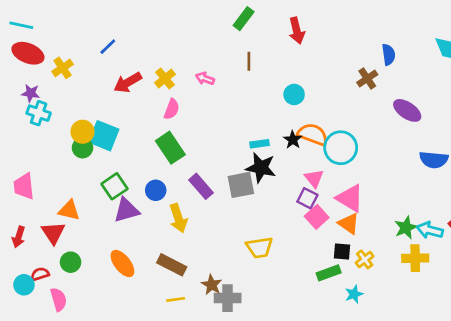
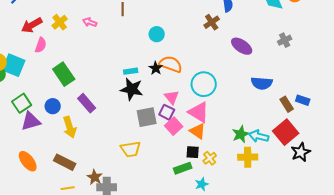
pink semicircle: (172, 109) -> (41, 45), moved
cyan circle: (341, 148) -> (204, 84), moved
gray square: (241, 185) -> (147, 117), moved

